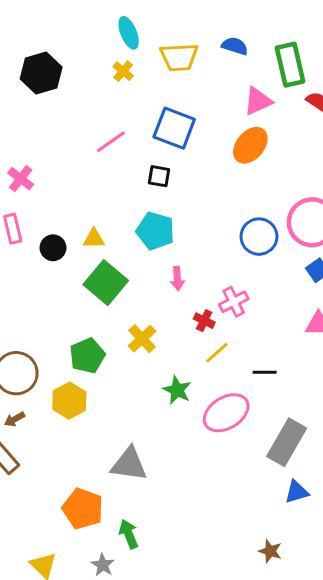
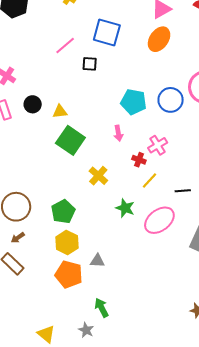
black square: (159, 176) -> (90, 64), moved
cyan pentagon: (155, 231) -> (134, 102), moved
black circle: (53, 248) -> (33, 104), moved
green pentagon: (87, 356) -> (63, 212), moved
yellow hexagon: (69, 401) -> (67, 242), moved
gray triangle: (129, 464) -> (97, 261), size x0.6
orange pentagon: (83, 509) -> (69, 274), moved

